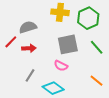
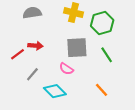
gray semicircle: (28, 27) -> (32, 13), moved
red line: (11, 42) -> (18, 54), moved

